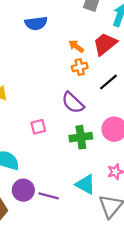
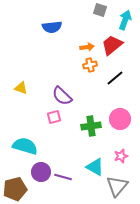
orange arrow: (76, 46) -> (87, 47), turned 136
purple semicircle: (73, 103) -> (62, 96), moved

